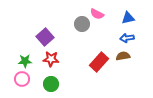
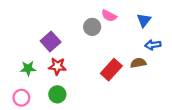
blue triangle: (128, 18) -> (144, 20), turned -40
blue arrow: (127, 38) -> (153, 45), moved
pink circle: (22, 79) -> (21, 98), moved

